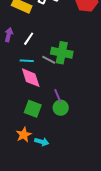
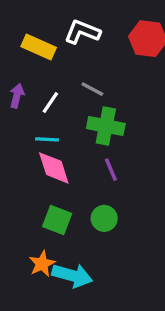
gray line: (49, 60) -> (92, 89), moved
purple line: (58, 96) -> (111, 170), moved
cyan arrow: (42, 142) -> (72, 275), size x1.6

